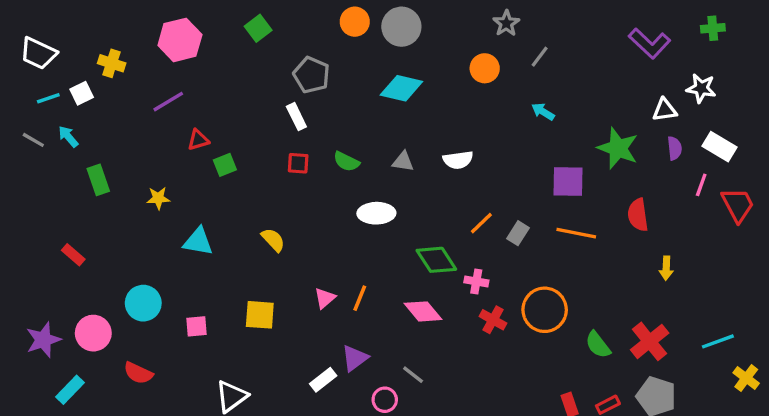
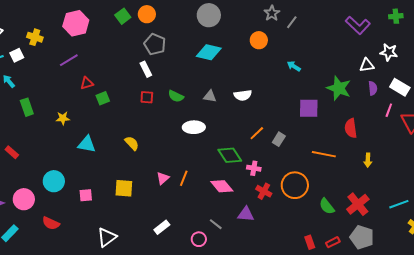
orange circle: (355, 22) -> (147, 14), moved
gray line: (540, 57) -> (292, 22), moved
orange line: (576, 233) -> (324, 154), moved
purple triangle: (355, 358) -> (246, 214), moved, turned 42

